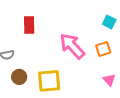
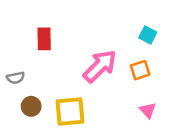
pink arrow: (72, 46) -> (100, 66), turned 88

